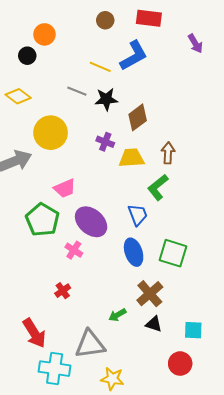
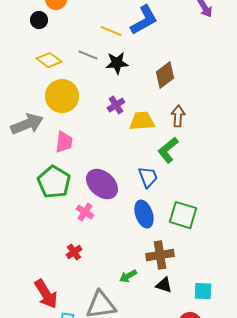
yellow diamond: (18, 96) -> (49, 60), moved
brown diamond: (138, 117) -> (165, 75), moved
purple cross: (105, 142) -> (116, 105), turned 36
pink trapezoid: (65, 188) -> (64, 142), moved, turned -60
brown cross: (150, 294) -> (160, 255), turned 32

